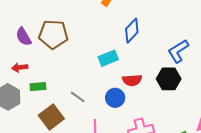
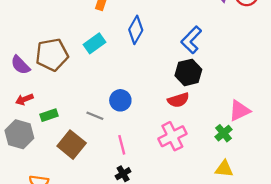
cyan rectangle: (108, 58) -> (94, 43), moved
red semicircle: (132, 80) -> (178, 100), moved
blue circle: (115, 98) -> (120, 100), moved

